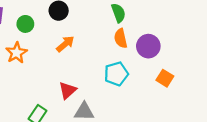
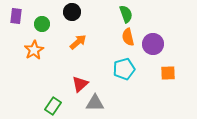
orange square: (165, 78) -> (168, 73), turned -35

